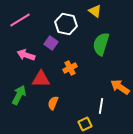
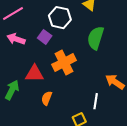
pink arrow: (26, 55) -> (16, 39), moved
orange cross: (70, 68) -> (64, 62), size x1.6

